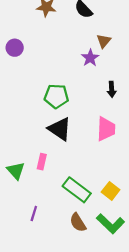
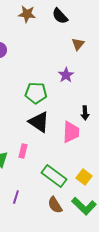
purple star: (90, 58) -> (66, 75), moved
black arrow: (112, 89) -> (85, 113), moved
pink trapezoid: (106, 129) -> (71, 132), moved

